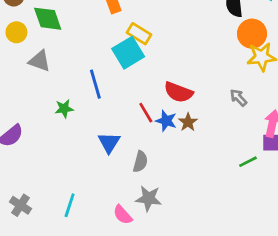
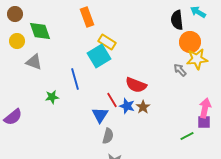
gray arrow: (238, 98) -> (180, 70), moved
blue triangle: (109, 143) -> (100, 115), moved

